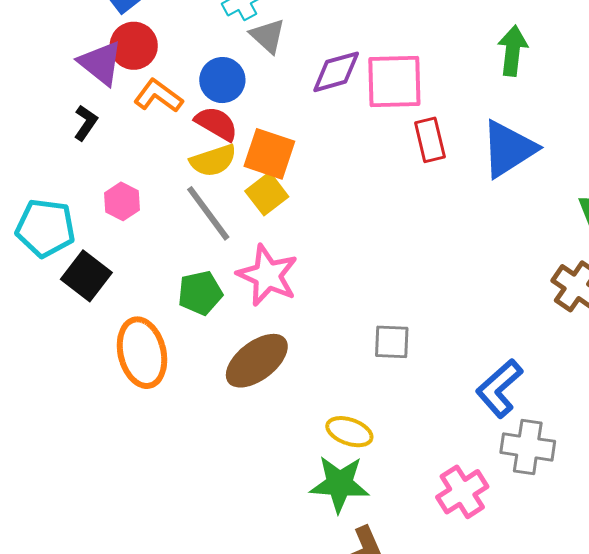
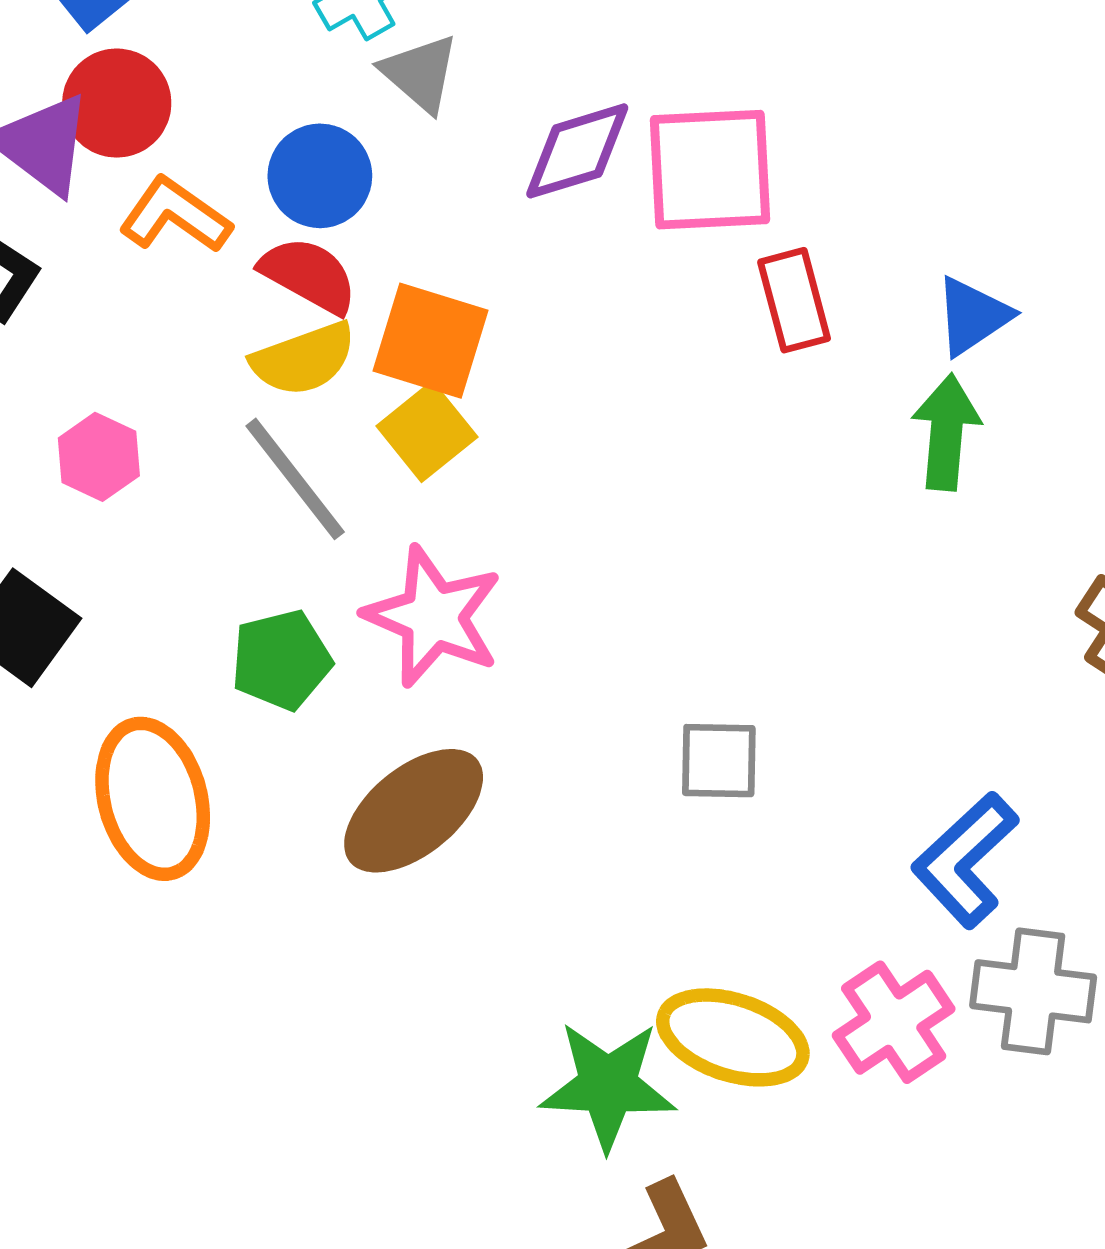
green arrow: (513, 51) -> (946, 432), moved
blue triangle: (508, 149) -> (973, 316), size x0.6
yellow ellipse: (349, 432) -> (733, 1037), moved, size x1.4
pink cross: (462, 492) -> (894, 1022), moved

